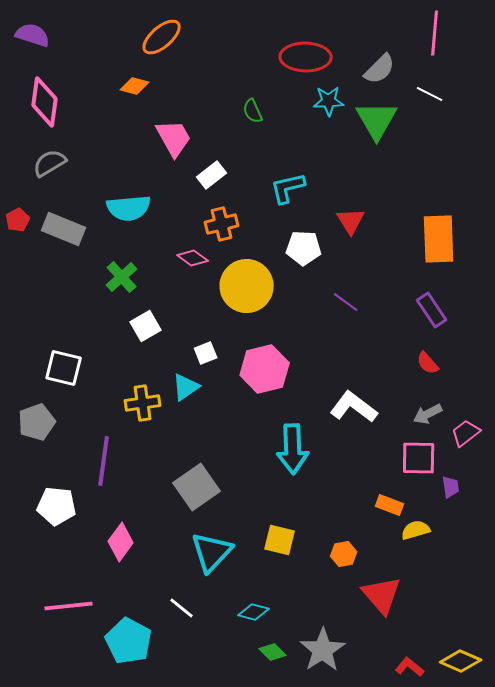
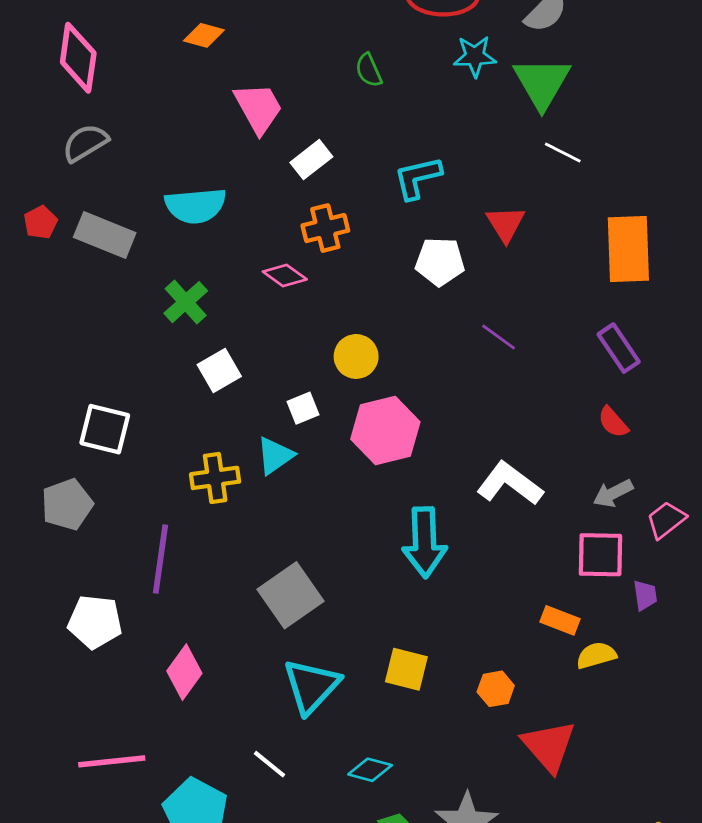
white line: (430, 94) -> (563, 153), moved
yellow circle: (247, 286) -> (356, 356), moved, size x0.6

